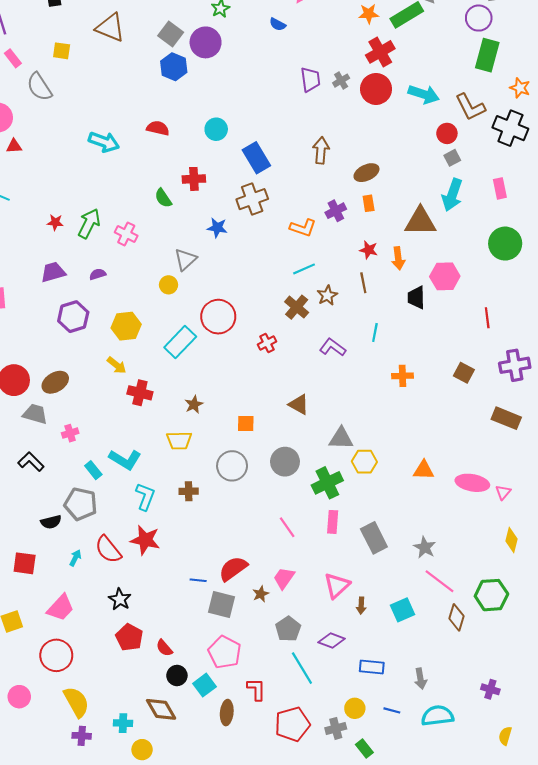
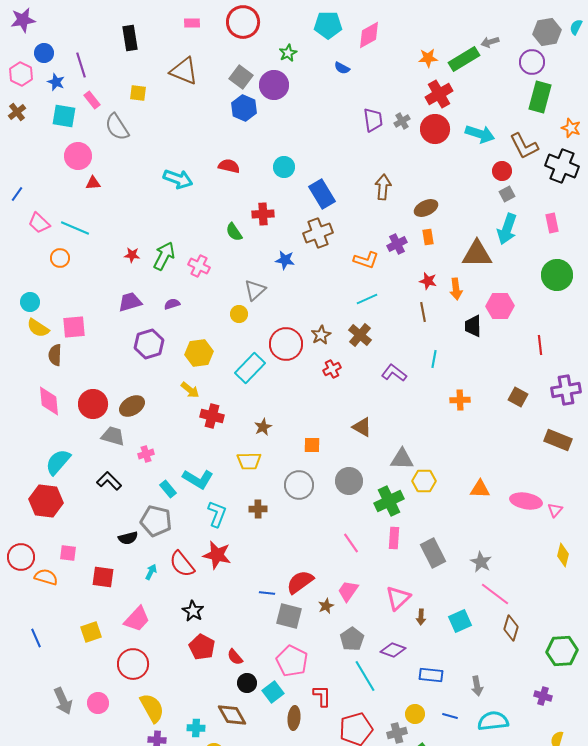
brown star: (327, 295) -> (321, 335), moved
green hexagon: (491, 595) -> (562, 651), moved

